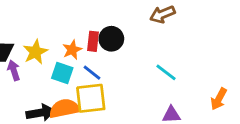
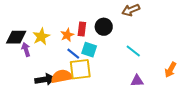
black circle: (111, 39) -> (104, 27), moved
cyan square: (62, 73) -> (89, 50), moved
blue line: (92, 73) -> (73, 54), moved

